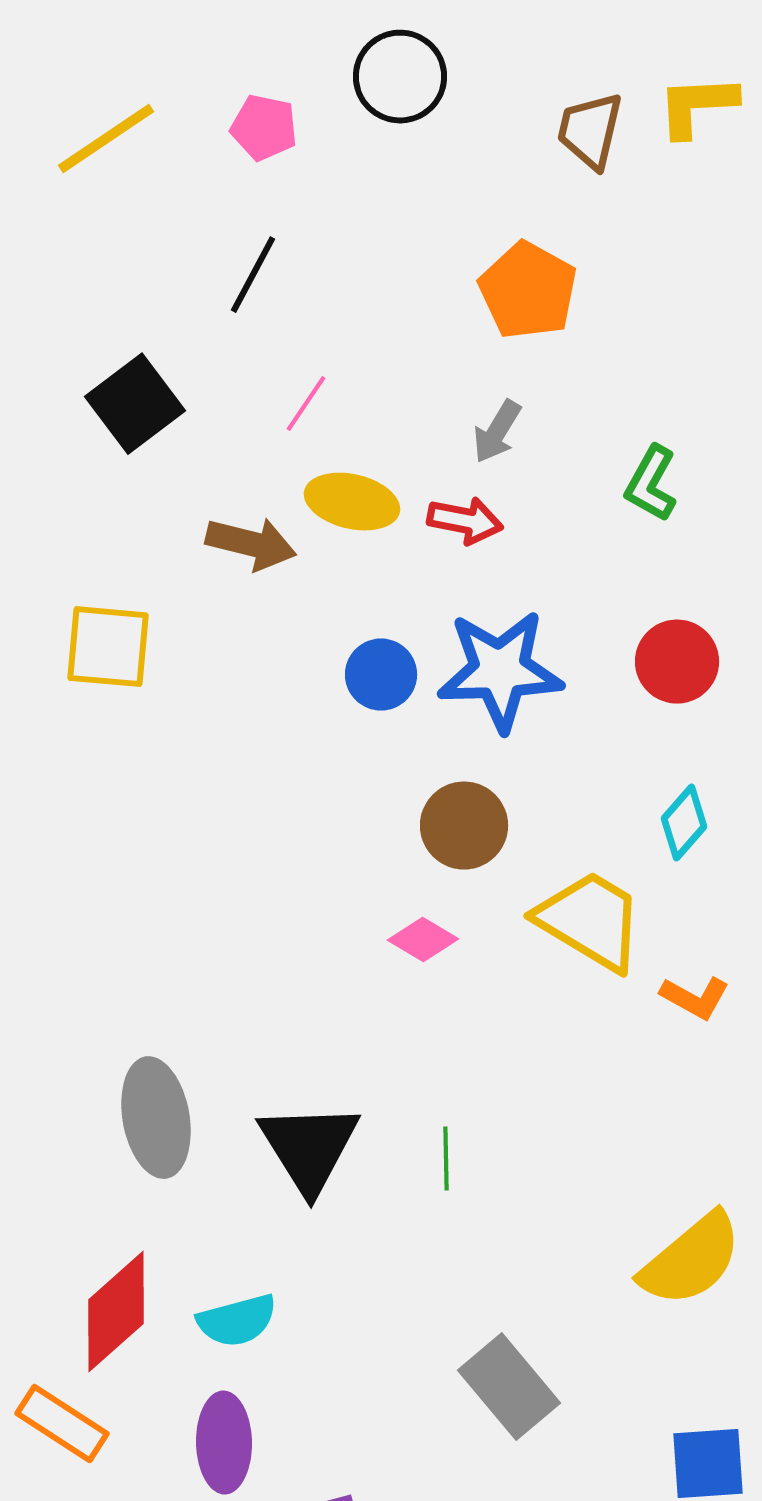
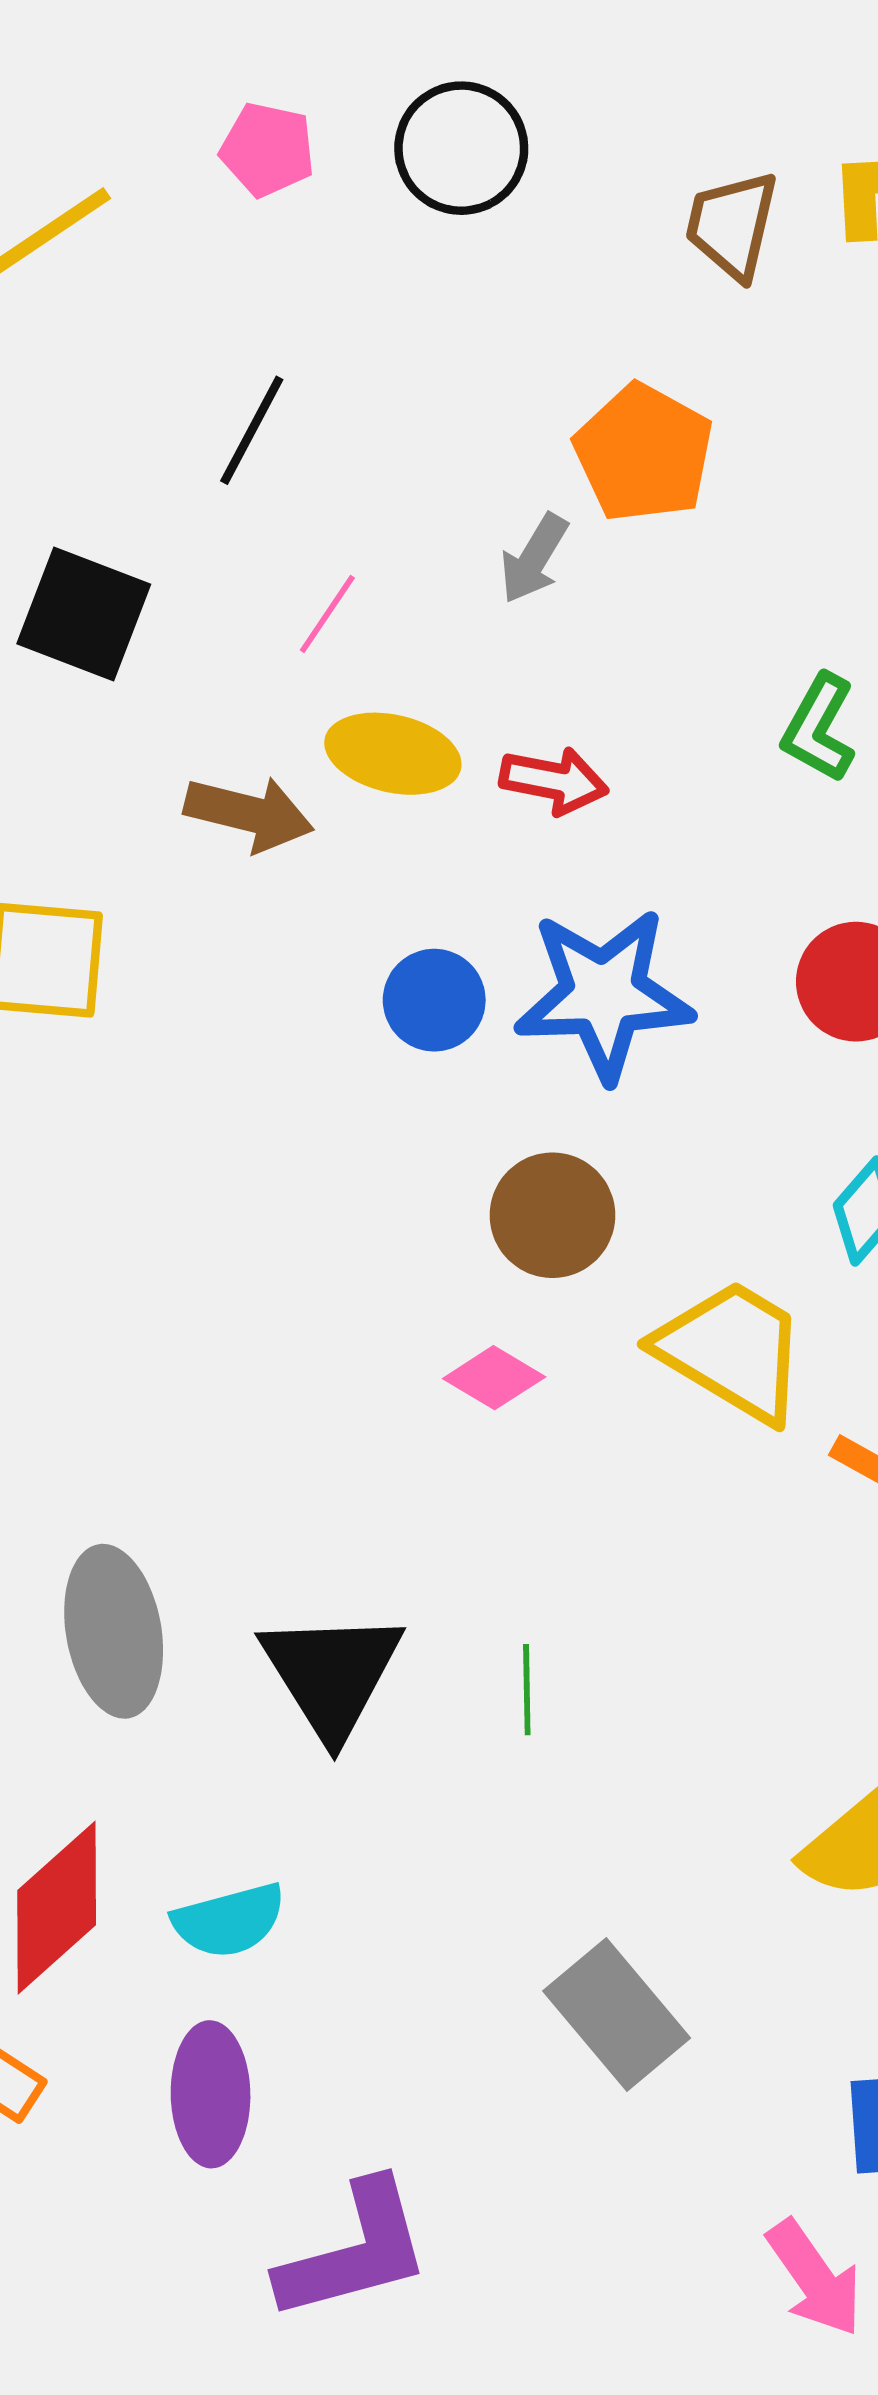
pink pentagon: (264, 128) -> (268, 150), moved
black square: (135, 404) -> (84, 614), turned -32
gray arrow: (497, 432) -> (534, 558), moved

